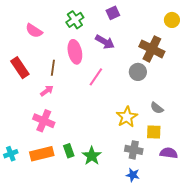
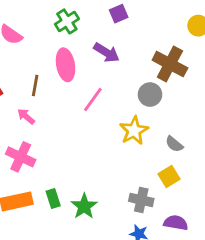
pink arrow: (47, 91) -> (26, 116), turned -104
yellow star: (127, 117) -> (134, 131), moved
yellow square: (154, 132) -> (169, 176), turned -35
purple semicircle: (169, 153) -> (176, 223), moved

